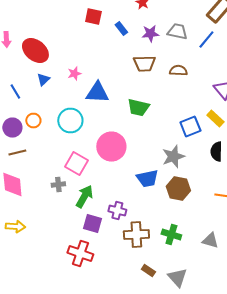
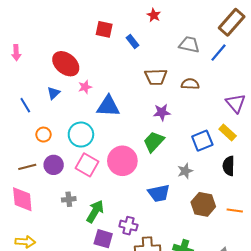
purple star: (150, 34) -> (162, 112), moved
red ellipse: (35, 50) -> (66, 64), moved
green trapezoid: (138, 108) -> (154, 142), moved, turned 120
purple circle: (12, 128) -> (54, 165), moved
gray star: (173, 156) -> (185, 171), size x0.7
pink square: (76, 164) -> (87, 165), moved
brown hexagon: (178, 188) -> (203, 204), moved

